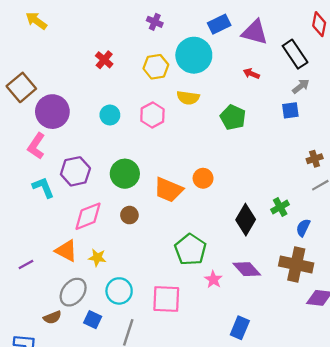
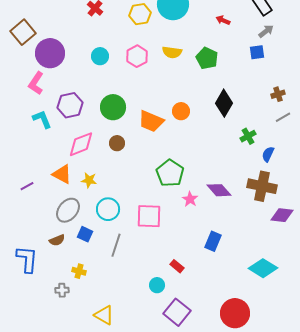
yellow semicircle: (188, 98) -> (172, 52), moved
black diamond: (246, 220) -> (224, 103), moved
brown semicircle: (52, 317) -> (57, 240), moved

